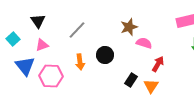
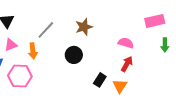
brown star: (129, 27) -> (84, 27), moved
pink semicircle: (144, 43) -> (126, 43), moved
orange arrow: (80, 62) -> (33, 51), moved

